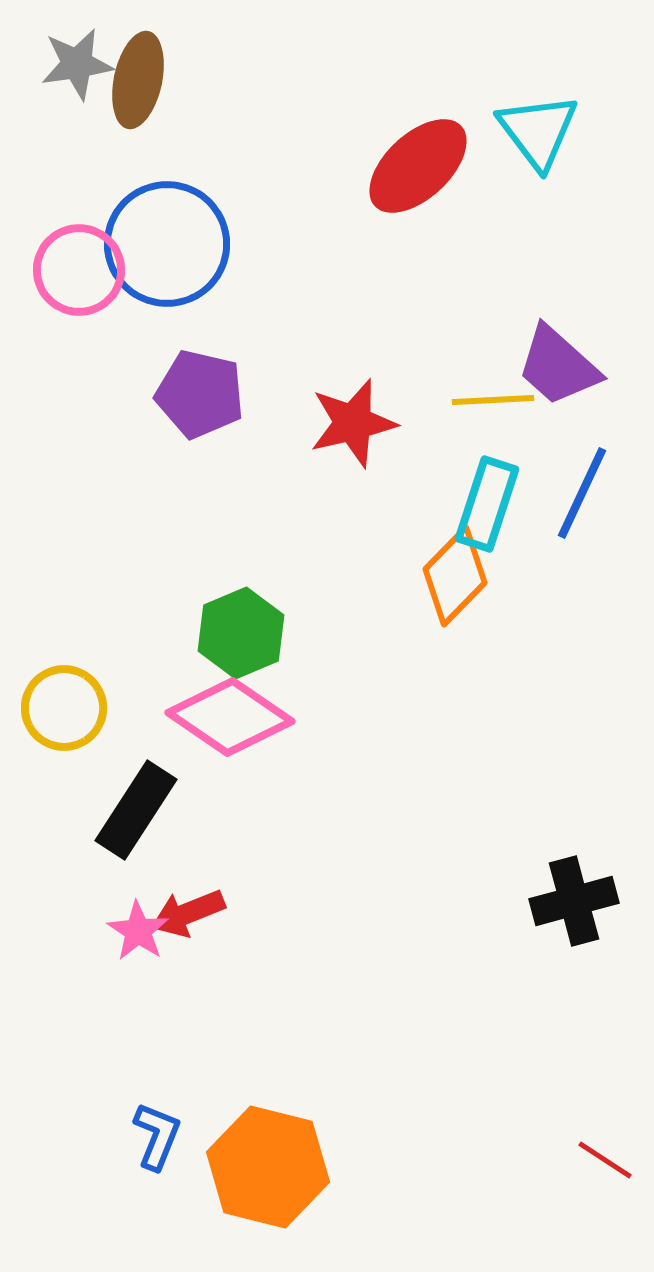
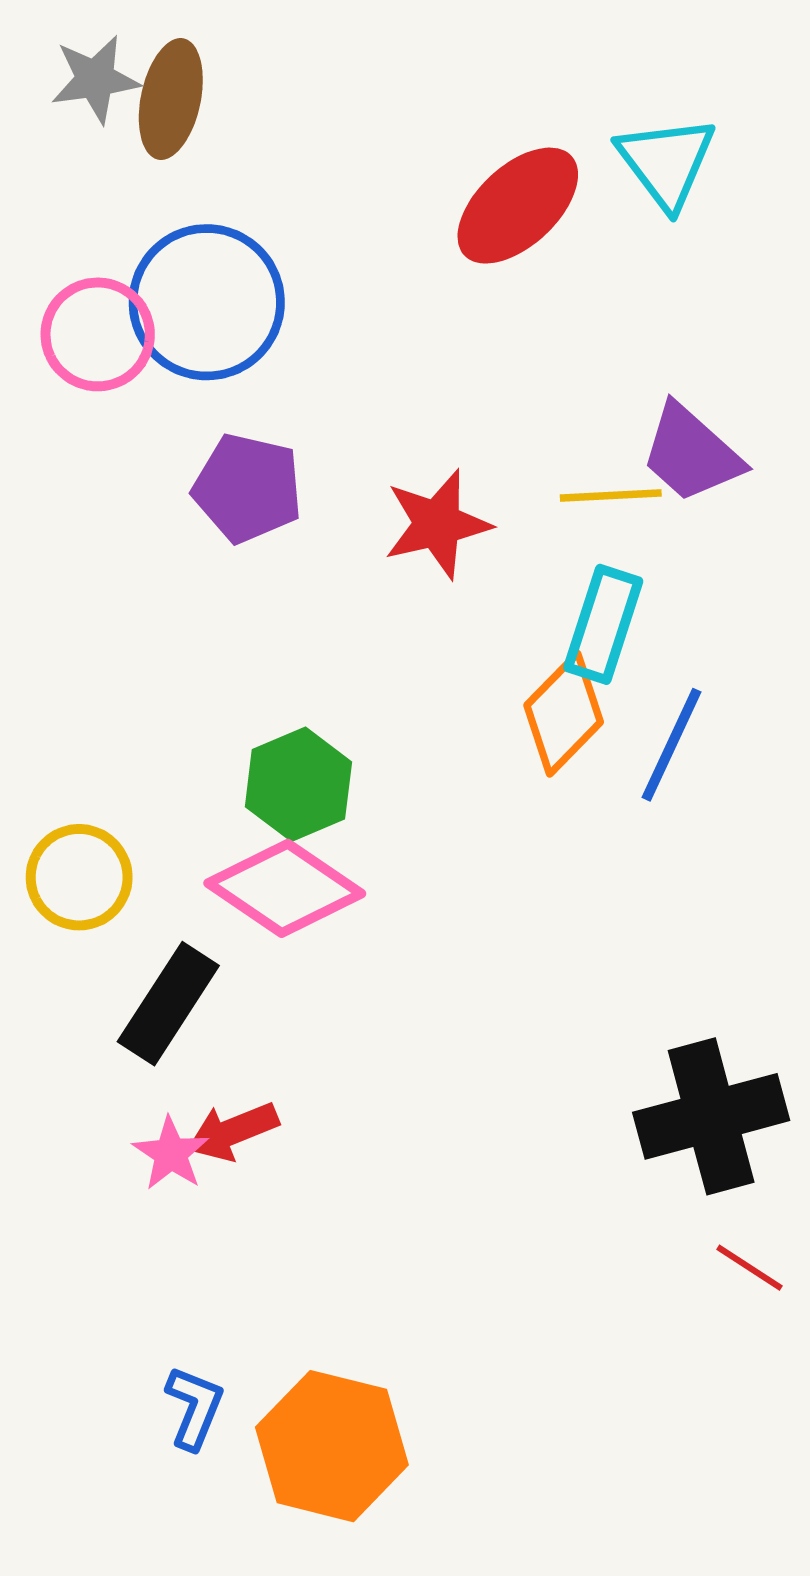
blue line: (582, 493) -> (671, 745), moved
black cross: (574, 901) -> (711, 1116), size x1.4
red line: (605, 1160) -> (749, 1268), moved

